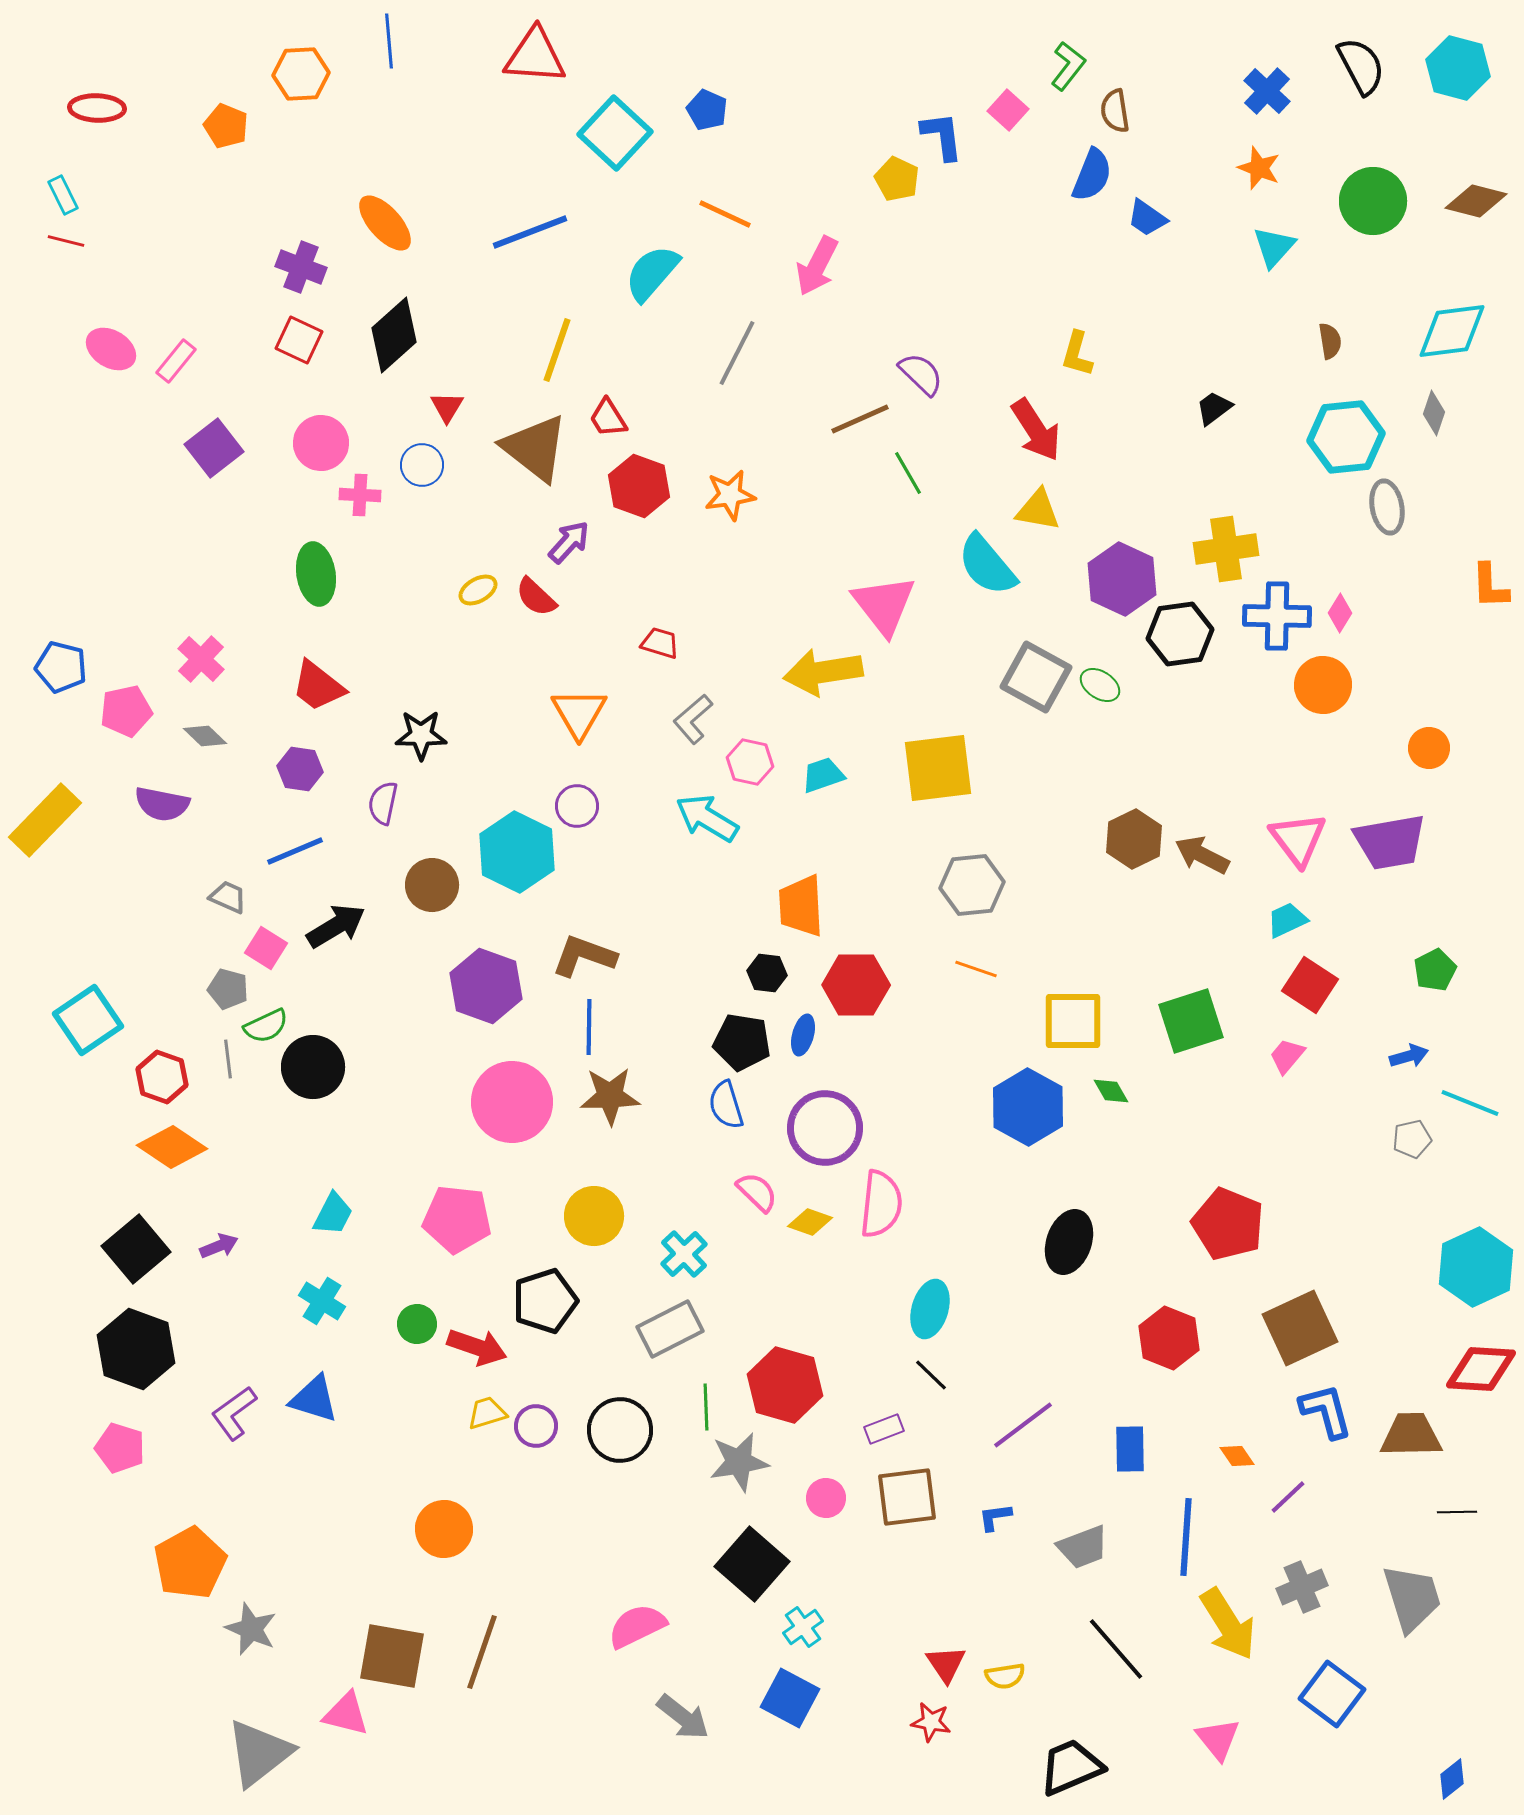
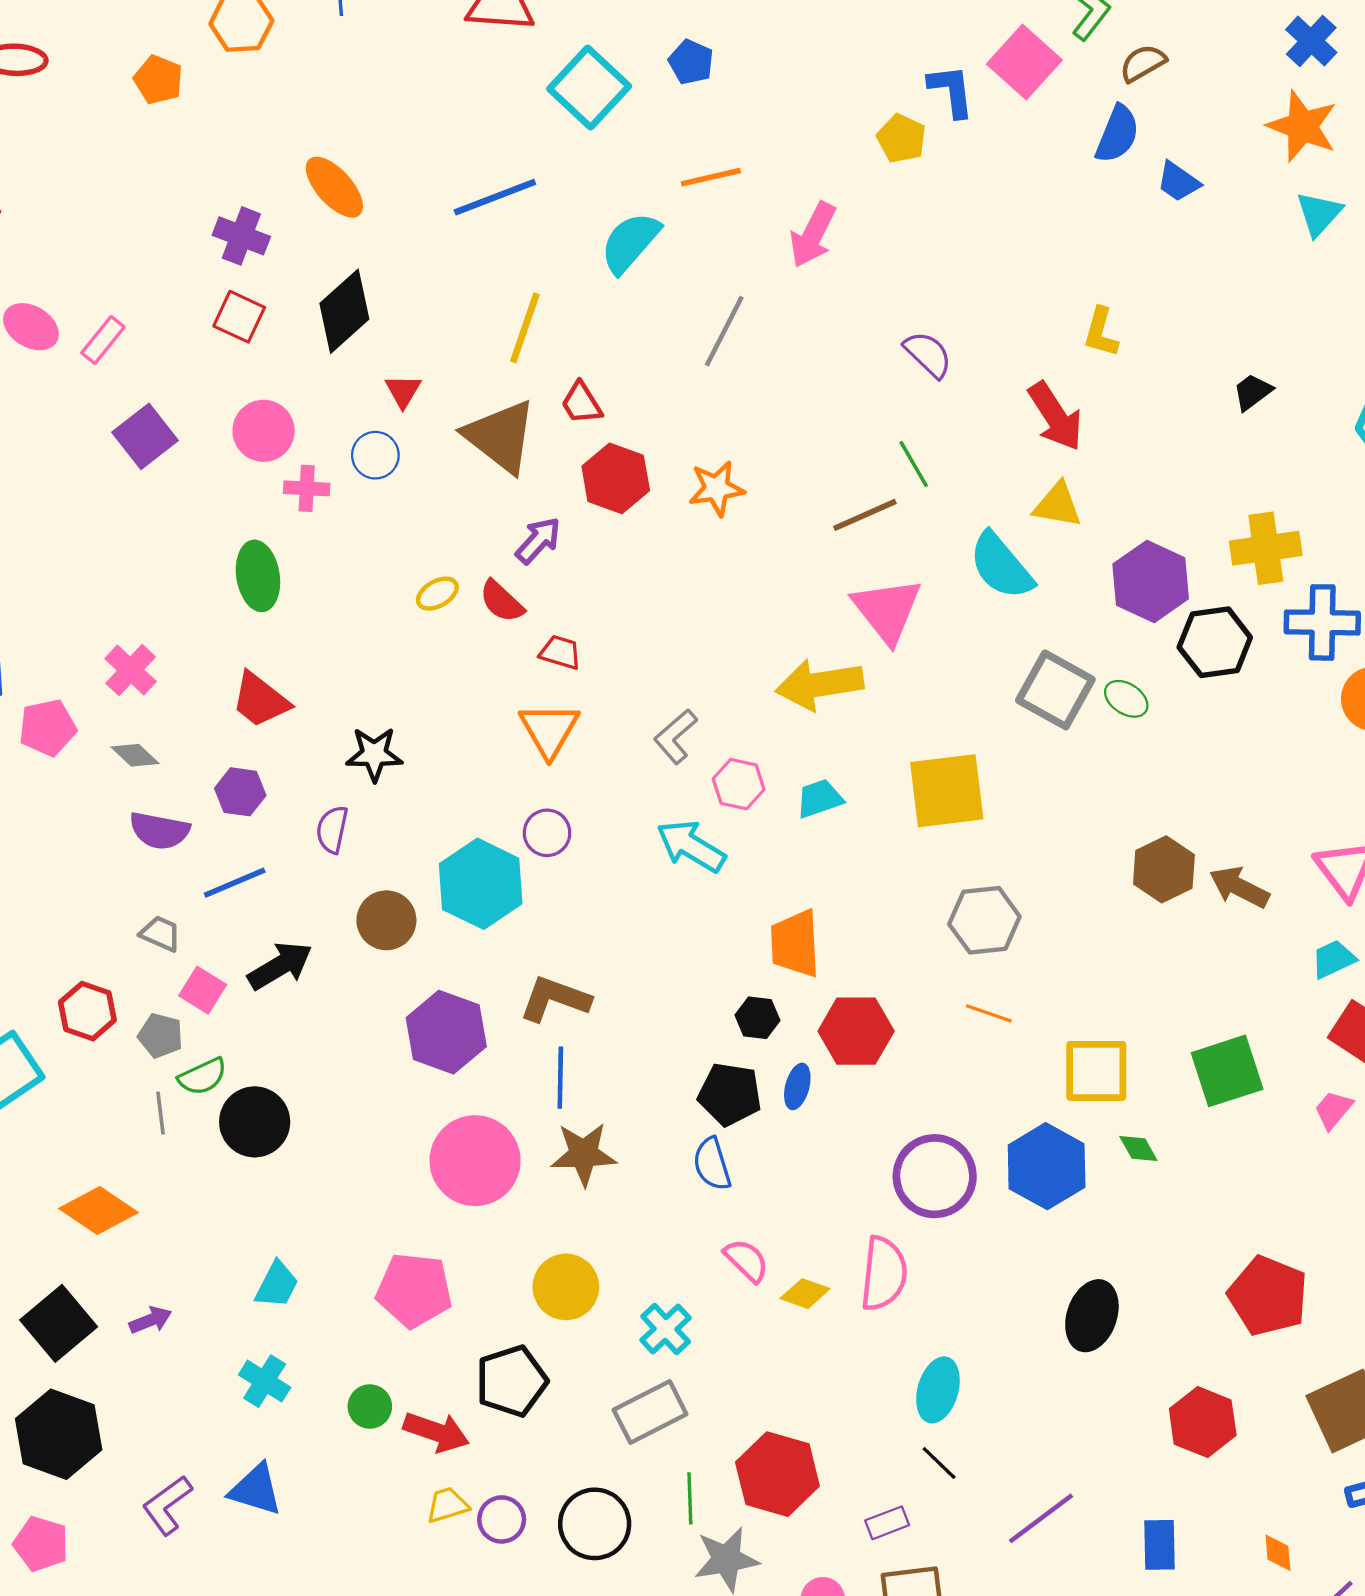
pink square: (1008, 110) -> (1024, 62), size x1.6
brown semicircle: (1115, 111) -> (1143, 63), turned 69
orange star: (1259, 168) -> (1302, 126), size x1.5
orange line: (725, 214) -> (711, 177), turned -38
brown line: (860, 419) -> (865, 515), moved
red trapezoid: (660, 643) -> (560, 652), moved
purple semicircle: (162, 804) -> (159, 831), moved
red hexagon: (162, 1077) -> (87, 1011), moved
purple circle: (825, 1128) -> (935, 1176), moved
orange diamond: (1237, 1456) -> (1278, 1553), turned 30

